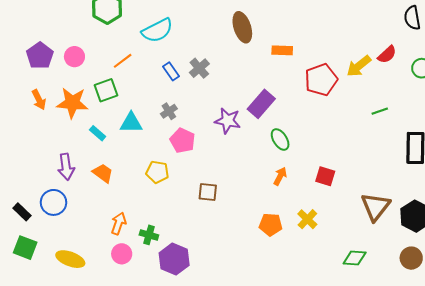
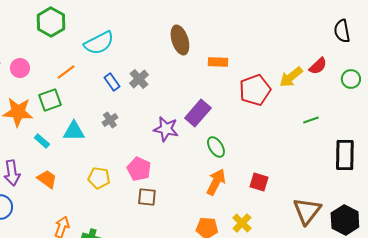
pink pentagon: (183, 141) -> (139, 169), moved
orange arrow: (280, 176) -> (216, 182), size x1.5

